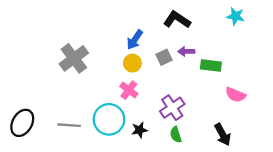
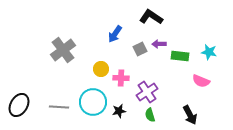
cyan star: (236, 16) -> (209, 52), moved
yellow circle: (132, 63) -> (101, 69), moved
pink cross: (129, 90) -> (121, 78), moved, turned -35

